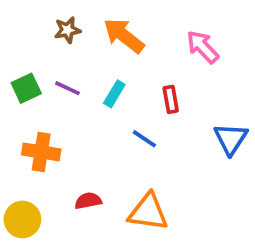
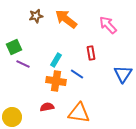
purple line: (67, 88) -> (23, 64), moved
cyan rectangle: (114, 94) -> (56, 60), moved
orange cross: (41, 152) -> (56, 81), moved

